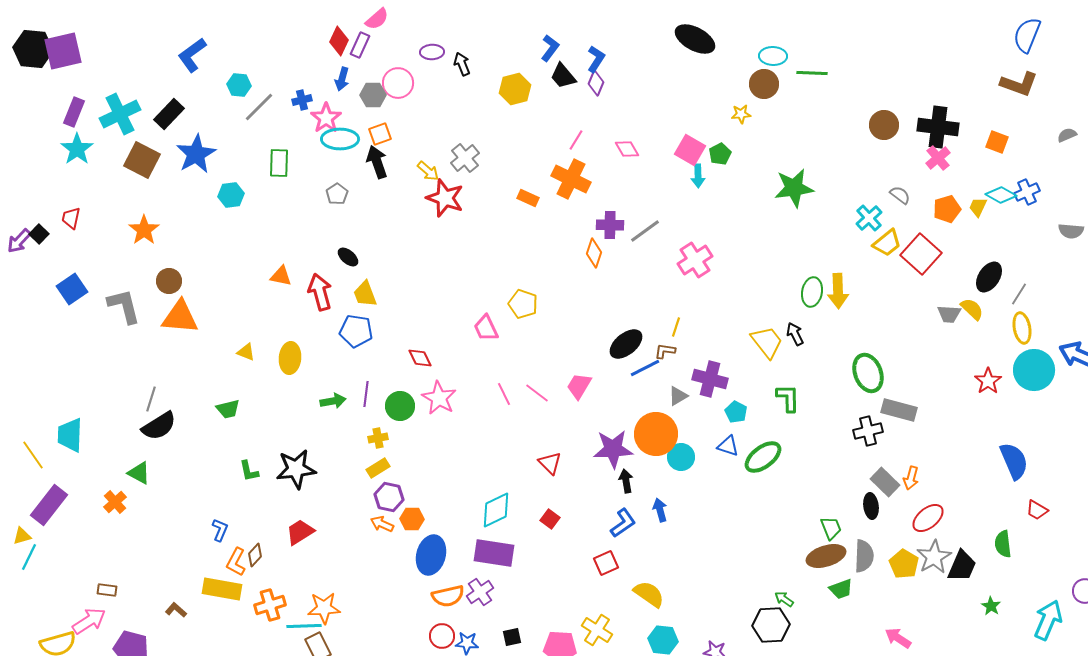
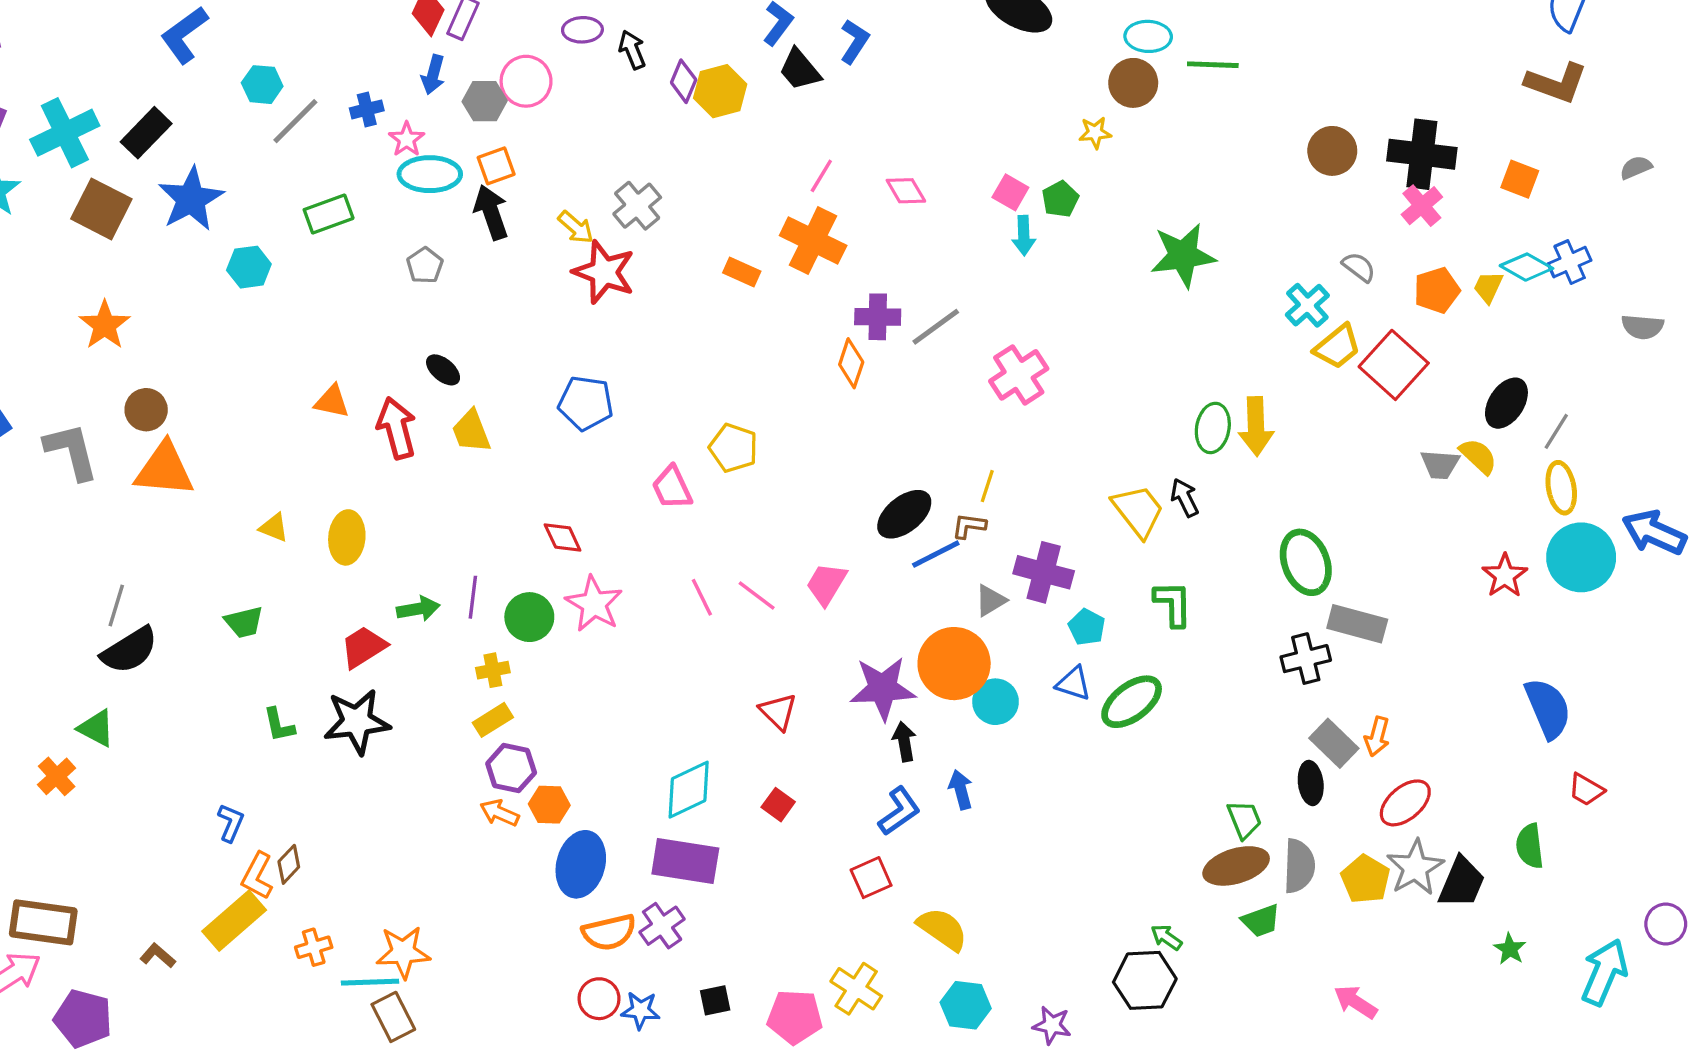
purple diamond: (596, 83) -> (684, 81), moved
pink star: (326, 118) -> (407, 139), size x0.7
pink square: (690, 150) -> (1010, 192), size x0.7
green rectangle: (279, 163) -> (329, 214), turned 68
blue pentagon: (356, 331) -> (586, 403), moved
red trapezoid: (300, 532) -> (363, 647), moved
yellow rectangle: (222, 589) -> (234, 921), turned -51
brown rectangle: (107, 590) -> (43, 922), size x2.0
orange cross: (270, 605) -> (314, 947), size x0.7

